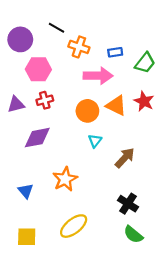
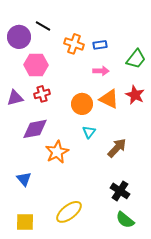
black line: (57, 28) -> (43, 26), moved
blue rectangle: (115, 52) -> (100, 45), moved
pink arrow: (98, 76) -> (101, 71), moved, size x0.6
orange star: (65, 179) -> (57, 152), moved

